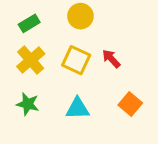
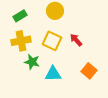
yellow cross: (31, 60) -> (21, 41), turned 30
green star: (28, 104) -> (32, 62), moved

